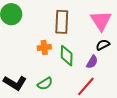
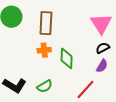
brown rectangle: (62, 22) -> (46, 23), moved
purple semicircle: (92, 62) -> (102, 66), moved

